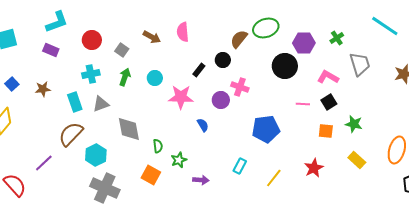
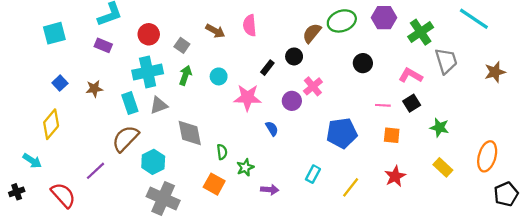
green cross: (337, 38) -> (421, 32), size x1.6
purple hexagon: (304, 43) -> (384, 18), moved
black circle: (285, 66) -> (363, 63), size x0.7
cyan cross: (91, 74) -> (148, 72), size x1.5
pink cross: (240, 87) -> (313, 86), turned 30
orange square: (326, 131) -> (392, 135), moved

